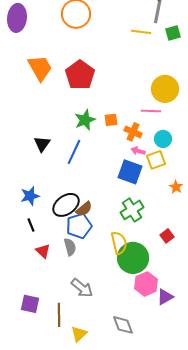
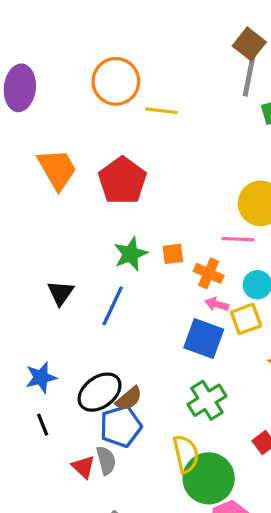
yellow line: (141, 32) -> (161, 111), moved
red triangle: (43, 251) -> (83, 467), moved

